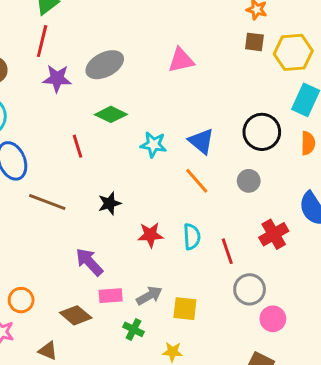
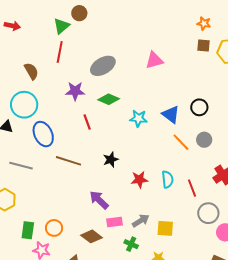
purple star: (57, 78) -> (75, 91), moved
black circle: (262, 132) -> (199, 107), moved, size x0.7
orange line: (197, 181) -> (181, 142), moved

